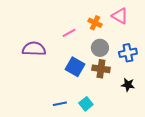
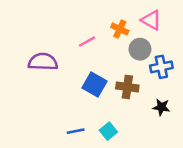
gray circle: (100, 48) -> (140, 49), moved

